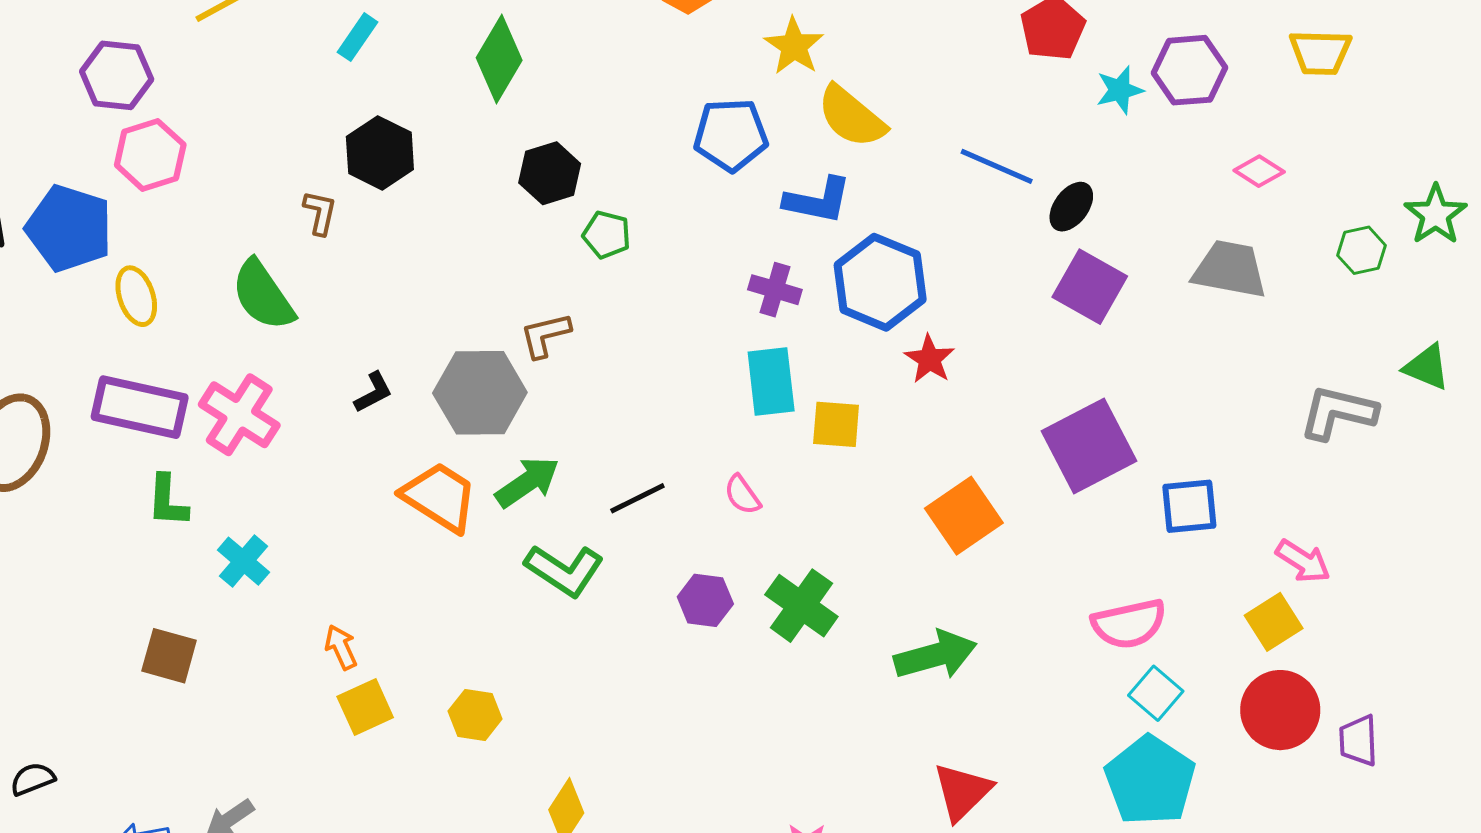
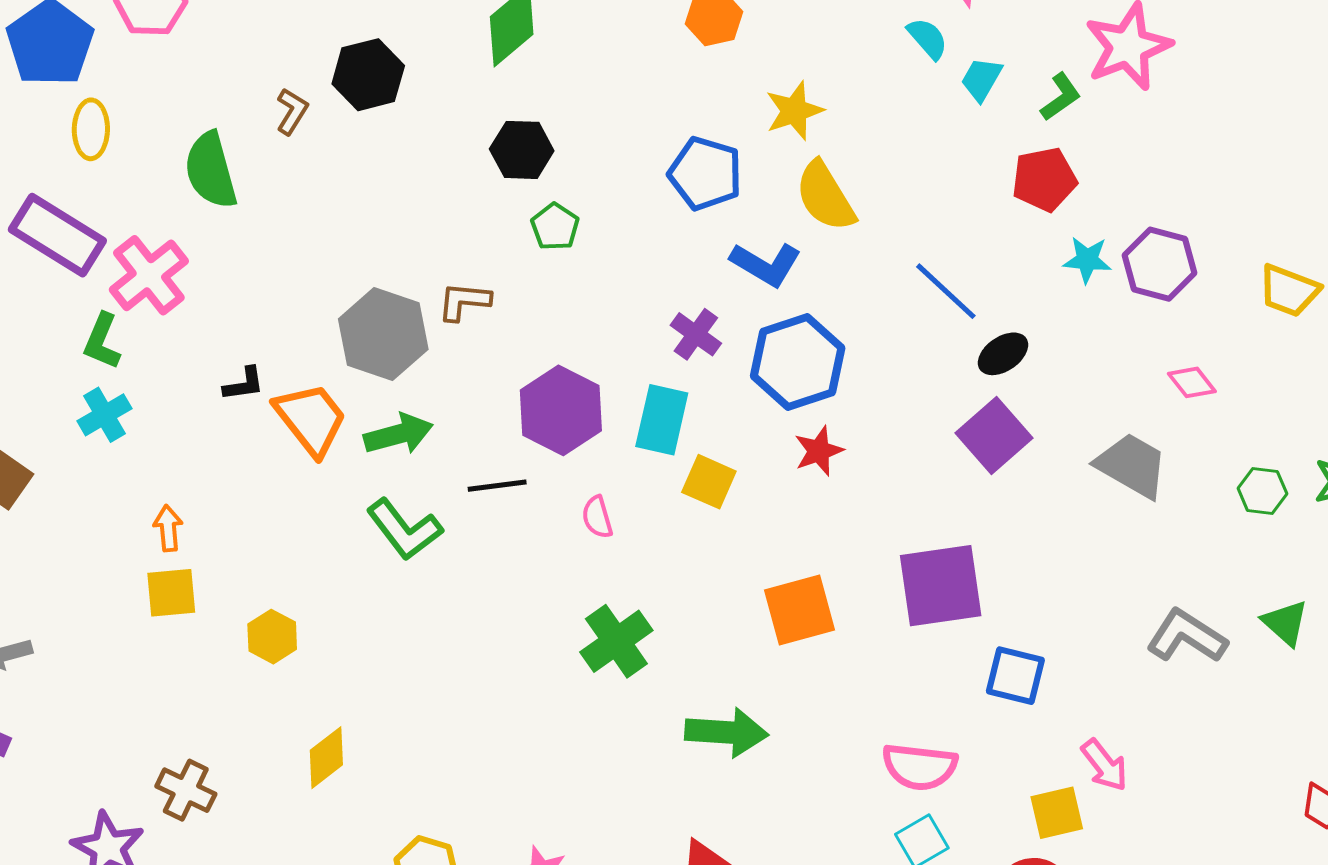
black L-shape: (373, 392) -> (244, 384), moved
green L-shape: (167, 501) -> (102, 341), moved
purple hexagon: (705, 600) -> (561, 410), moved, size x1.6

